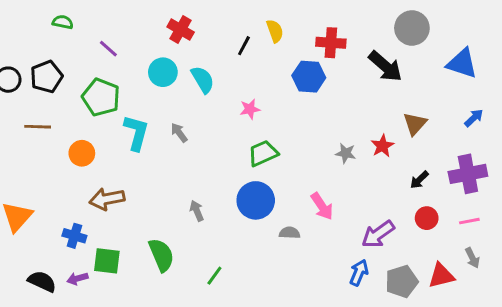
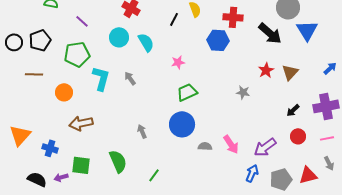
blue triangle: (462, 63) -> (307, 30), moved, turned 40
green pentagon: (101, 97) -> (77, 54), turned -30
red star: (382, 146) -> (266, 70), moved
pink arrow: (322, 206) -> (231, 144), moved
blue cross: (74, 236) -> (50, 148), moved

